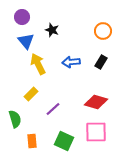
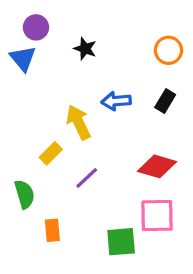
blue triangle: (26, 41) -> (23, 58), moved
yellow arrow: (38, 64) -> (79, 122), moved
green square: (64, 141) -> (121, 242), moved, turned -30

